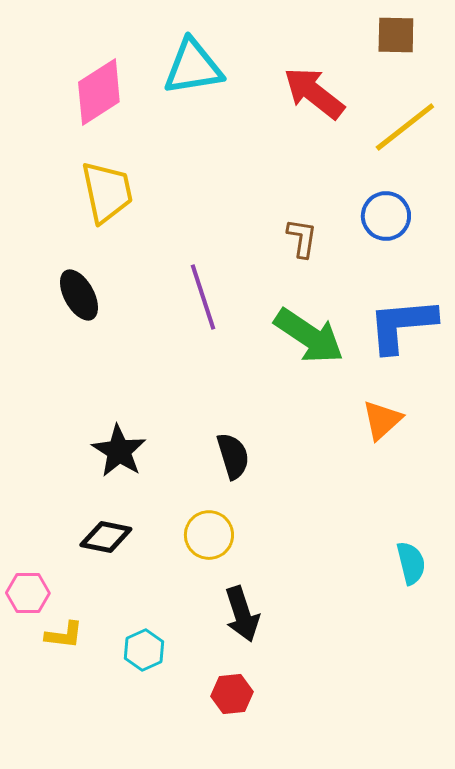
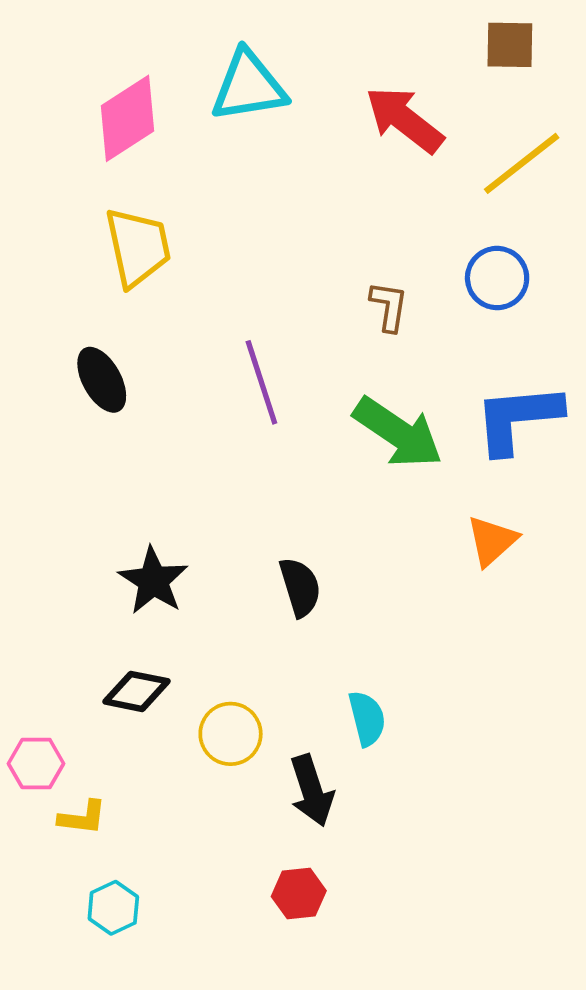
yellow circle: (209, 535) -> (231, 734), moved
cyan semicircle: (411, 563) -> (367, 718), moved
cyan hexagon: (144, 650) -> (113, 908), moved

